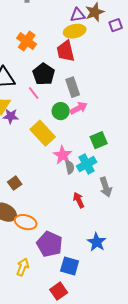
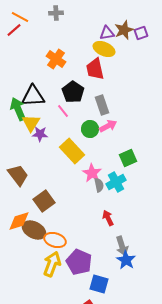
purple square: (116, 25) -> (141, 33), moved
yellow ellipse: (75, 31) -> (104, 49), turned 35
brown square: (15, 183) -> (44, 201), size x1.5
gray arrow: (106, 187) -> (122, 246), moved
yellow arrow: (23, 267) -> (52, 264), moved, size x1.4

